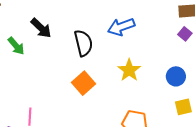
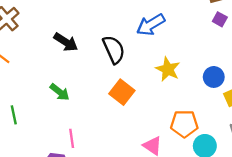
green arrow: (16, 46) -> (60, 92), moved
blue circle: (176, 76) -> (214, 77), moved

